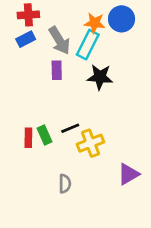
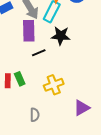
purple rectangle: (57, 70) -> (29, 31), size x1.5
black line: (70, 128) -> (39, 53), moved

